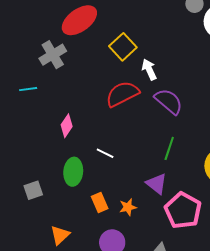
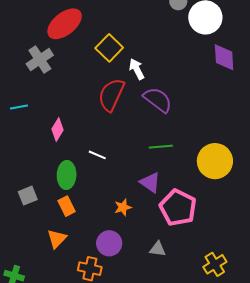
cyan line: (28, 89) -> (19, 107), moved
red semicircle: (122, 94) -> (111, 95), turned -36
green line: (169, 148) -> (161, 147), turned 70
orange rectangle: (100, 202) -> (67, 206), moved

